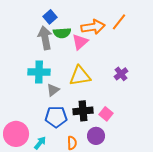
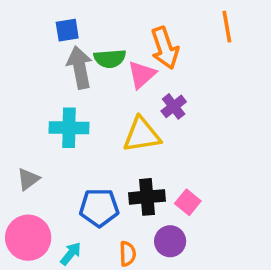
blue square: (50, 17) -> (67, 30), moved, turned 32
orange line: (119, 22) -> (227, 27), moved, turned -48
orange arrow: (93, 27) -> (165, 48), turned 80
purple cross: (121, 74) -> (174, 106), moved
gray triangle: (53, 90) -> (28, 179), moved

